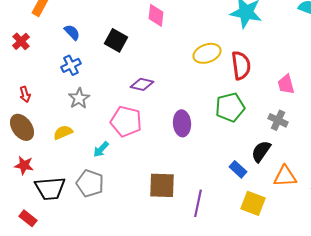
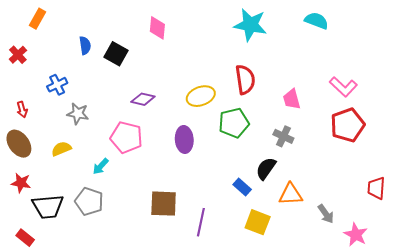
blue semicircle: (72, 32) -> (85, 45), moved, turned 36
yellow ellipse: (207, 53) -> (201, 96), moved
blue cross: (71, 65) -> (57, 85), moved
gray star: (79, 98) -> (78, 114), turned -30

